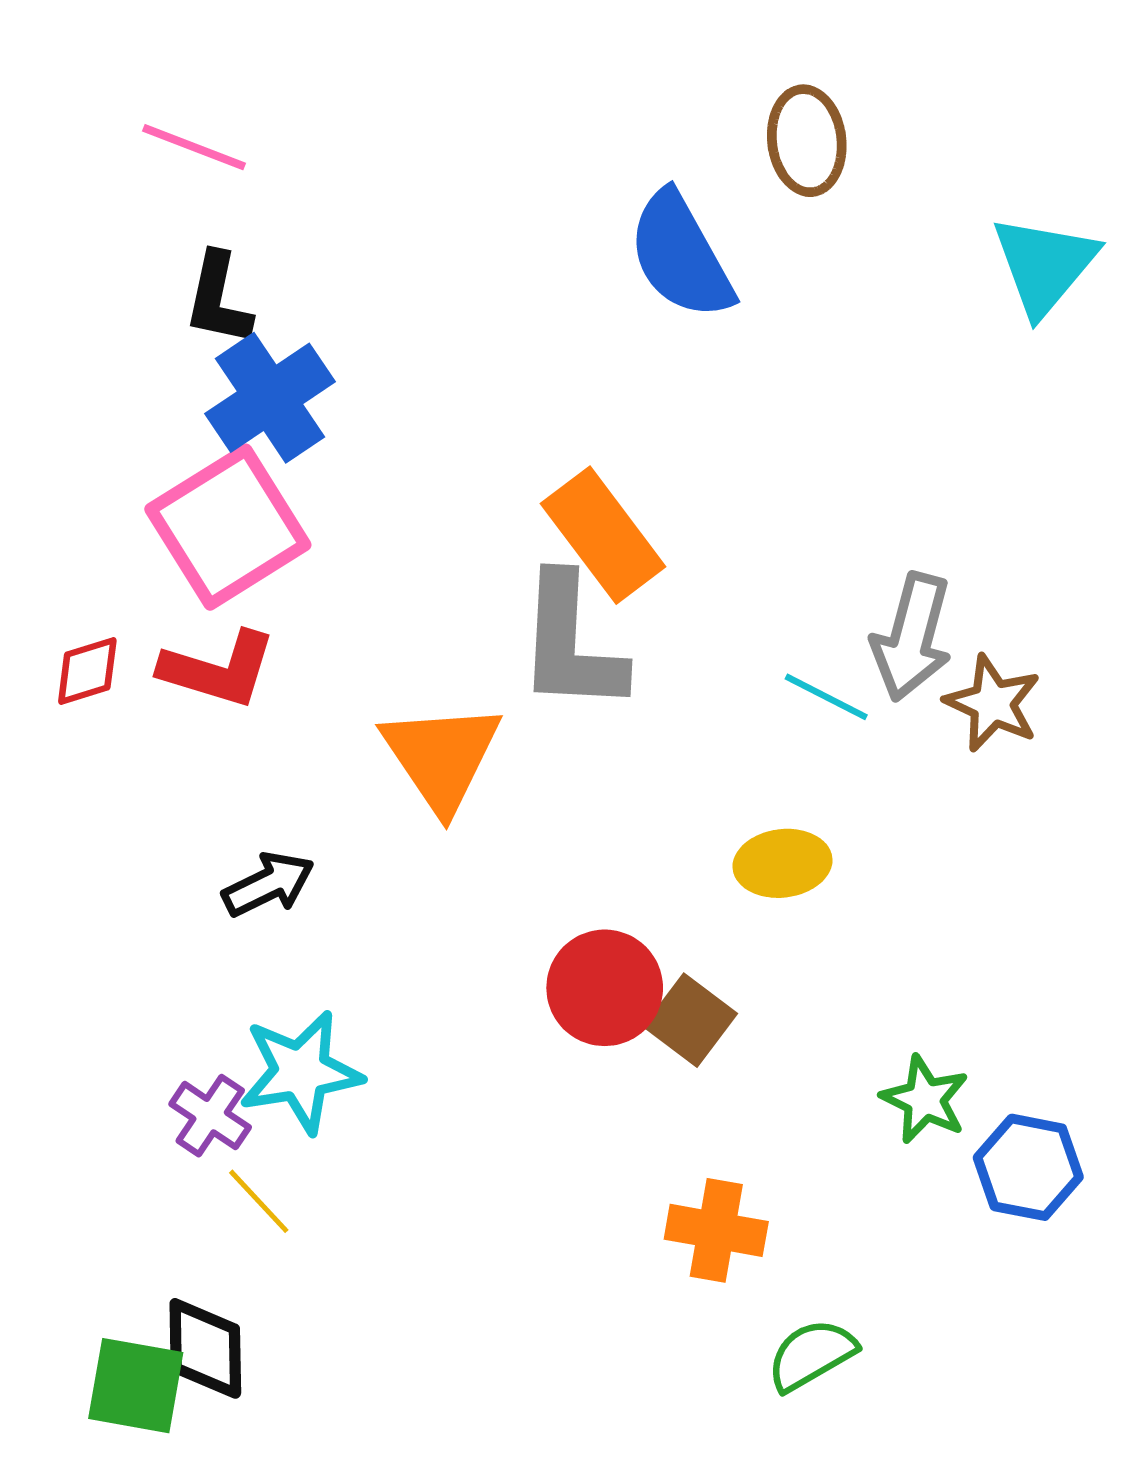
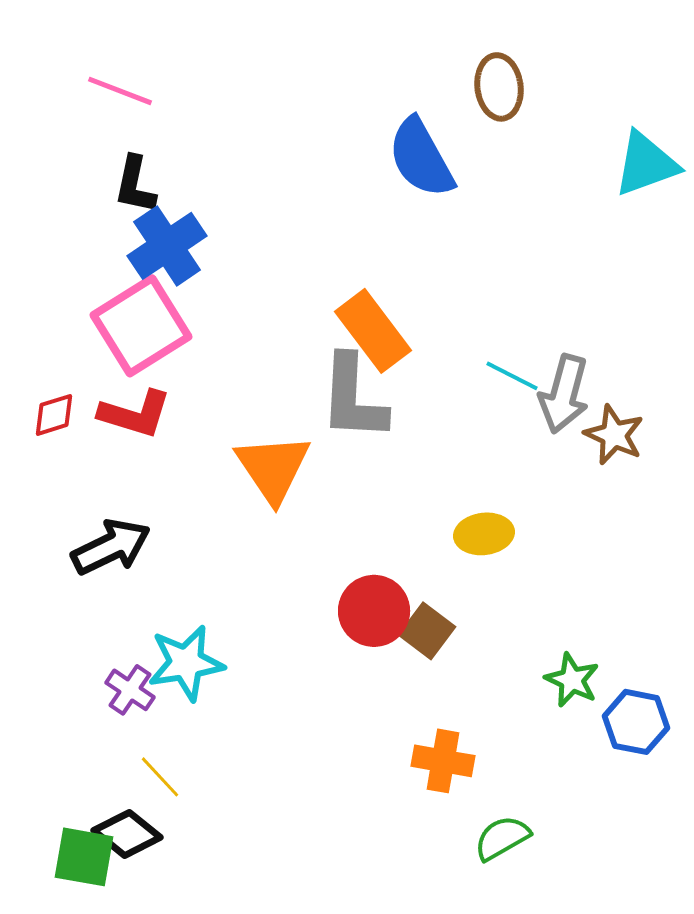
cyan triangle: (1044, 265) -> (646, 164), turned 30
cyan line: (826, 697) -> (512, 376), moved
black arrow: (268, 884) -> (111, 547), moved, size x1.4
yellow line: (259, 1201) -> (160, 777), moved
black diamond: (205, 1348) -> (127, 834), turned -50

